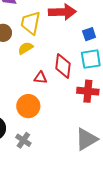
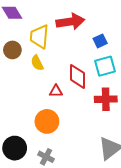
yellow semicircle: (25, 48) -> (37, 63), turned -77

